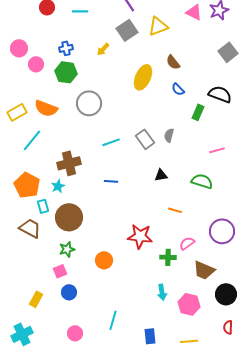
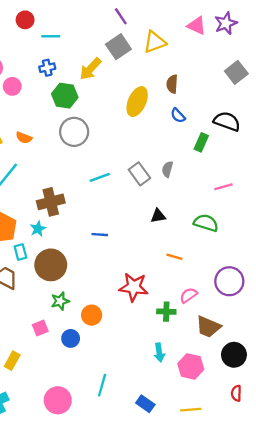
cyan line: (80, 11) -> (51, 36), moved
yellow arrow: (103, 49) -> (90, 69), size x1.5
brown semicircle: (173, 62) -> (172, 84), turned 42
green hexagon: (66, 72) -> (65, 96), moved
orange semicircle: (46, 108) -> (24, 138), size x0.6
blue line: (111, 181) -> (100, 235), moved
green star: (67, 249) -> (60, 301), moved
blue circle: (69, 292) -> (71, 338), moved
pink circle: (75, 333) -> (58, 400), size x1.5
blue rectangle: (150, 336) -> (145, 404), turned -49

